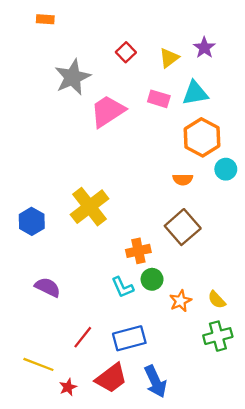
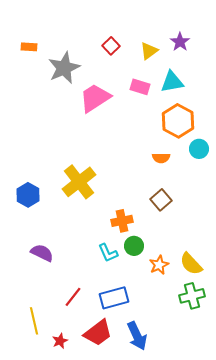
orange rectangle: (45, 19) -> (29, 47), moved
brown square: (183, 227) -> (161, 200), size x0.7
yellow semicircle: (217, 300) -> (191, 264), size x1.4
yellow line: (38, 364) -> (34, 321), turned 56

